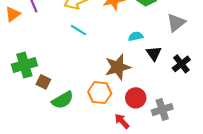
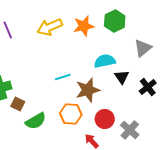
cyan line: (78, 30) -> (63, 77), moved, turned -49
cyan semicircle: (136, 36) -> (105, 61), size x1.5
gray cross: (162, 110) -> (130, 130), turned -30

